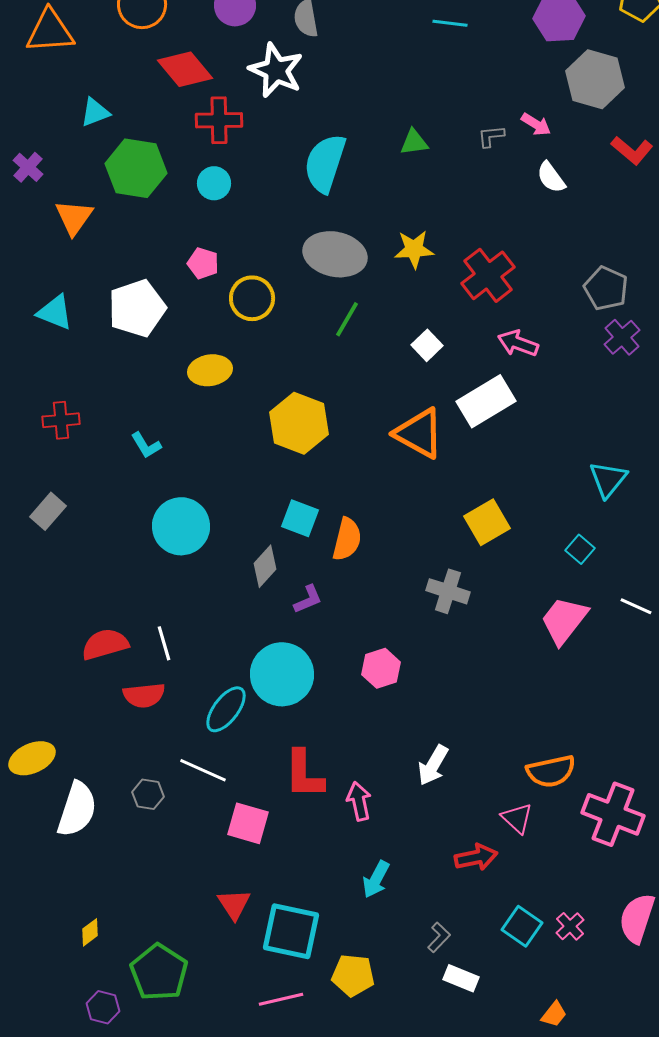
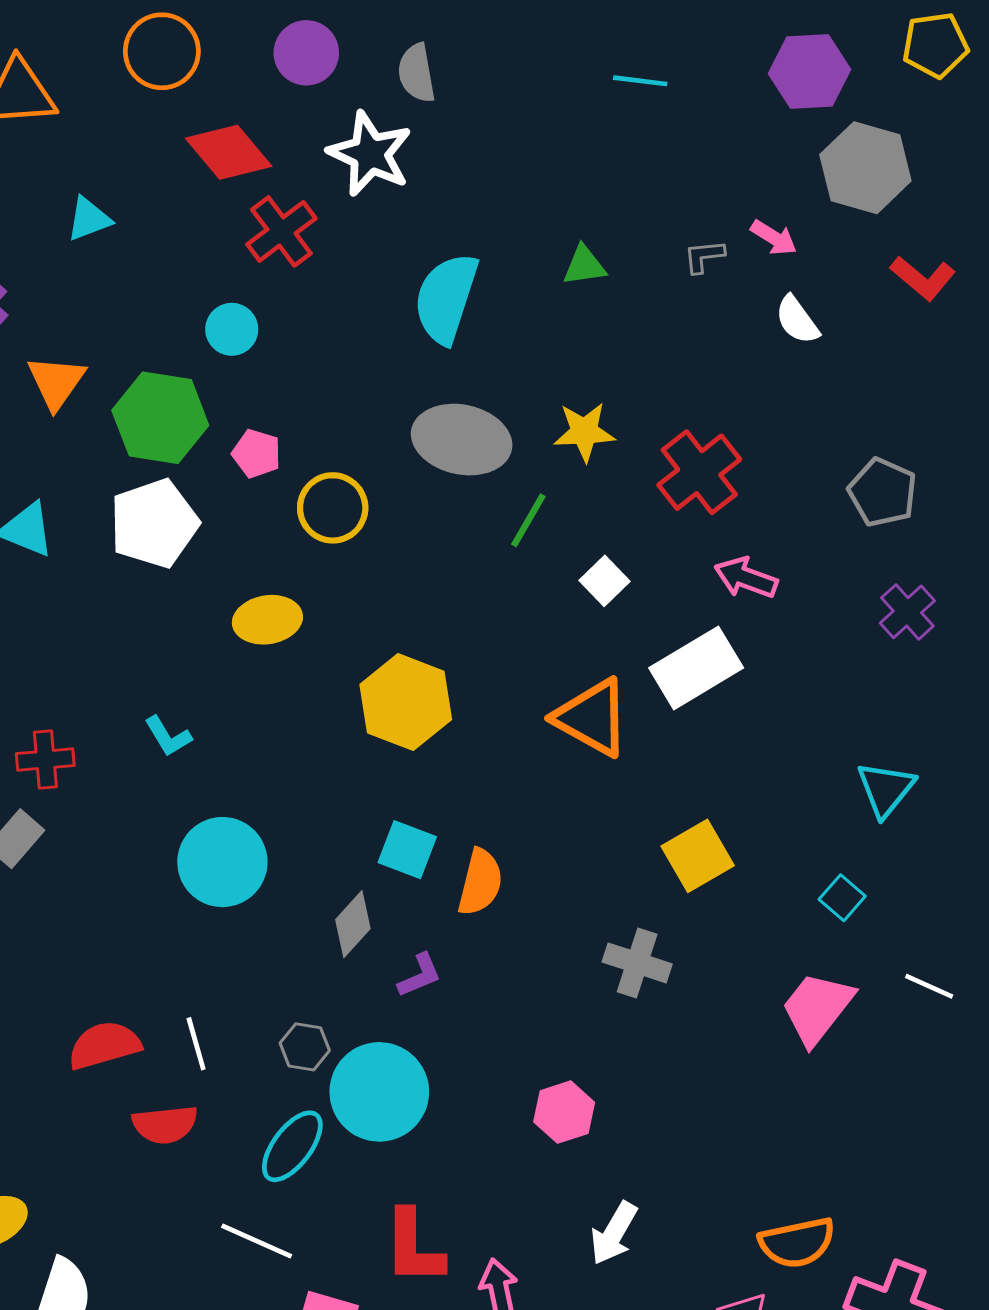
red cross: (219, 120) -> (281, 231), turned -36
green hexagon: (136, 168) -> (160, 418), moved
cyan circle: (214, 183) -> (232, 329), moved
green line: (347, 319) -> (528, 520), moved
purple cross: (622, 337) -> (907, 612), moved
red cross: (61, 420) -> (45, 760), moved
pink hexagon: (381, 668) -> (564, 1112), moved
gray hexagon: (148, 794) -> (305, 1047), moved

